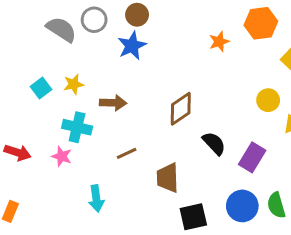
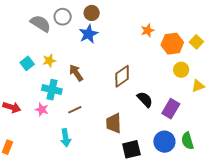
orange hexagon: (261, 23) -> (172, 44), moved
brown arrow: (113, 103) -> (76, 73), turned -126
brown line: (127, 153) -> (75, 110), moved

